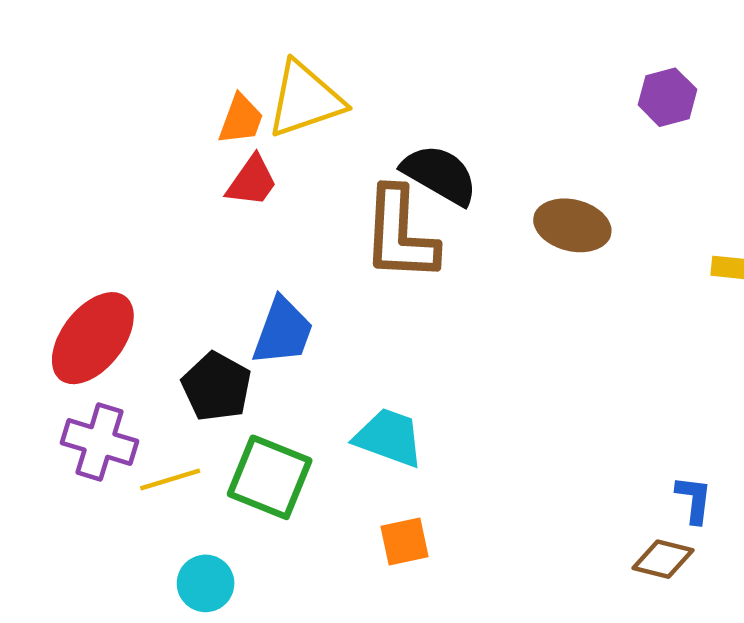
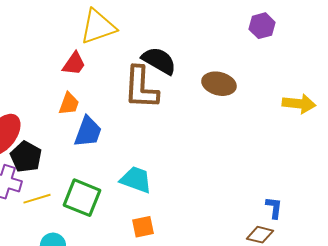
orange trapezoid: (241, 119) -> (69, 104), moved
black pentagon: (217, 387) -> (26, 157), moved

